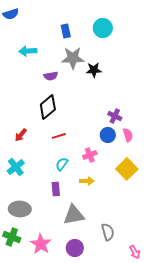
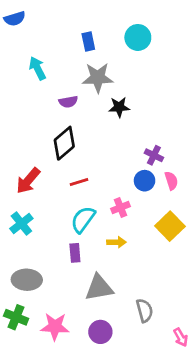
cyan arrow: (28, 51) -> (37, 68), turned 66
black star: (94, 70) -> (119, 107), moved
red arrow: (21, 135) -> (28, 181), size x1.5
cyan semicircle: (62, 164) -> (83, 219), size x1.5
pink star: (41, 244) -> (55, 327), turned -30

